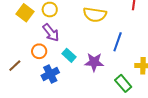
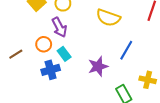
cyan rectangle: (69, 55) -> (64, 54), moved
purple star: (94, 62) -> (98, 66), turned -30

